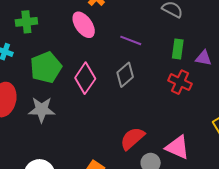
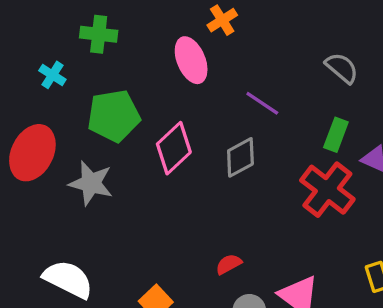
red cross: (180, 82) -> (327, 190), size x1.4
red semicircle: (132, 138) -> (229, 264), size x0.6

